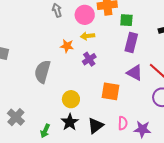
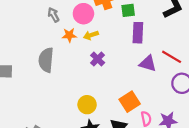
orange star: (67, 46) -> (69, 35), moved
gray semicircle: (42, 72) -> (46, 60), moved
orange square: (110, 91) -> (130, 102), moved, turned -30

